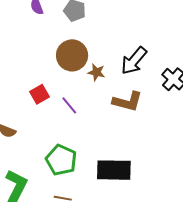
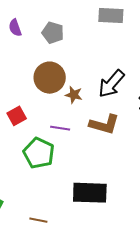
purple line: (69, 105) -> (60, 128), moved, turned -42
green pentagon: (61, 160) -> (39, 153), moved

